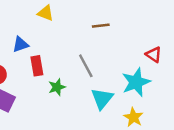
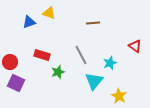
blue triangle: (21, 44) -> (29, 22), moved
red rectangle: (37, 66) -> (42, 55), turned -63
cyan star: (136, 82) -> (110, 63), moved, size x0.6

